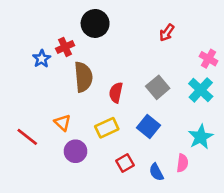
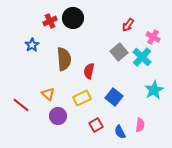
red cross: (65, 47) -> (50, 21), moved
pink cross: (208, 59) -> (153, 37), moved
gray square: (158, 87) -> (119, 52), moved
cyan cross: (201, 90) -> (142, 57), moved
cyan star: (201, 137) -> (154, 90), moved

